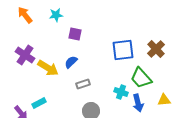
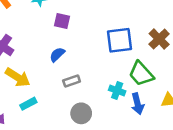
yellow arrow: (48, 68) -> (18, 77), moved
cyan rectangle: (39, 103) -> (28, 104), moved

